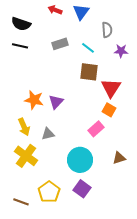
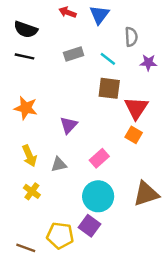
orange star: (34, 100) -> (26, 108), moved
pink rectangle: (96, 129) -> (99, 158), moved
yellow cross: (26, 156) -> (32, 191), size x0.6
brown triangle: (119, 158) -> (146, 194), size x1.6
purple square: (82, 189) -> (90, 226), moved
yellow pentagon: (49, 192) -> (60, 236), turned -30

